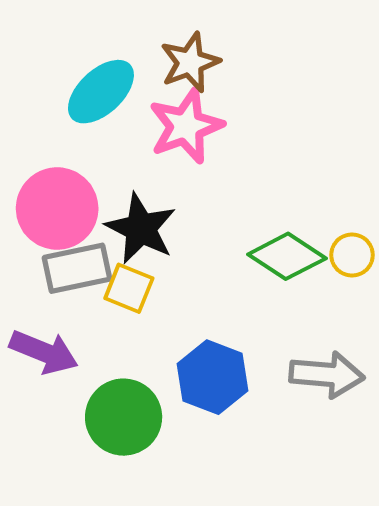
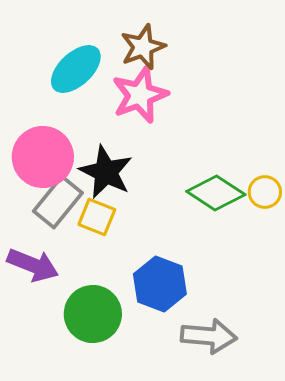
gray rectangle: (77, 268) -> (58, 202), turned -39
gray arrow: (327, 375) -> (209, 336), moved

